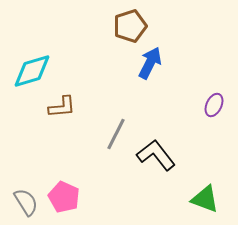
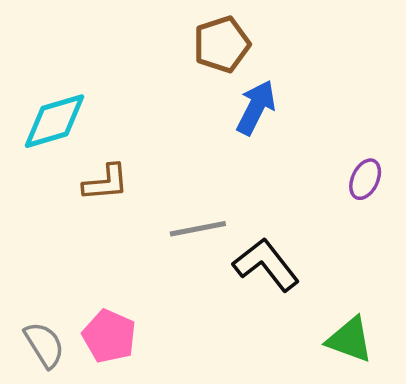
gray line: (116, 134) -> (198, 229), turned 52

